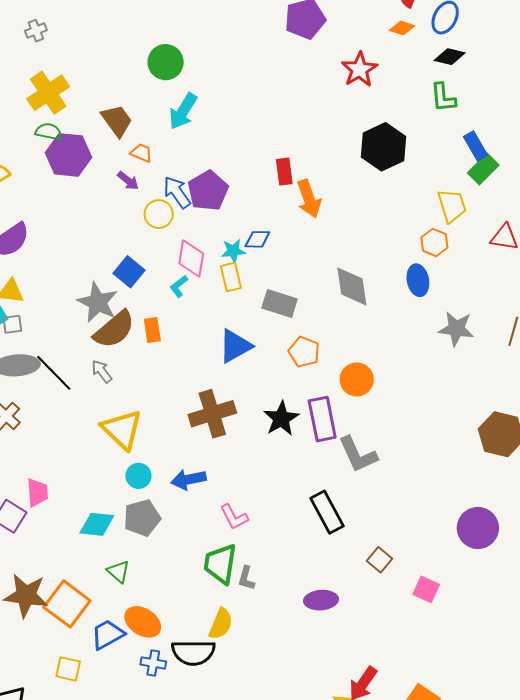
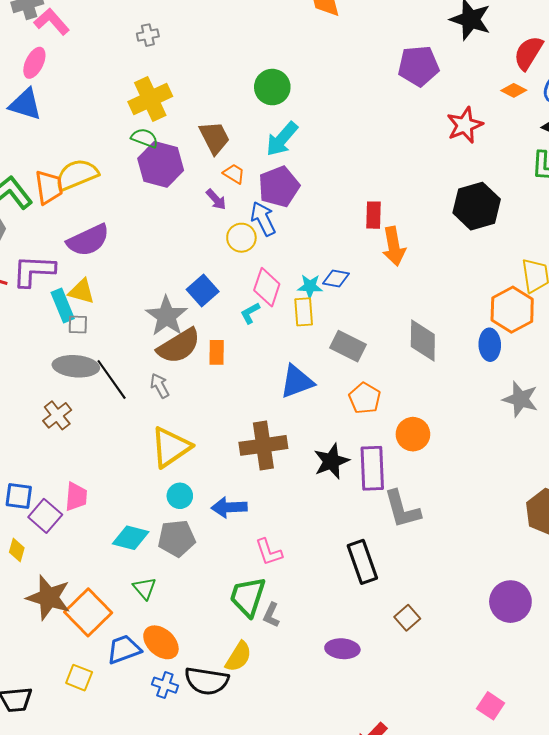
purple pentagon: (208, 191) -> (279, 187), moved
orange hexagon: (434, 242) -> (512, 310), size x1.6
yellow triangle: (122, 430) -> (171, 447), turned 33
pink square: (426, 589) -> (491, 706), moved

